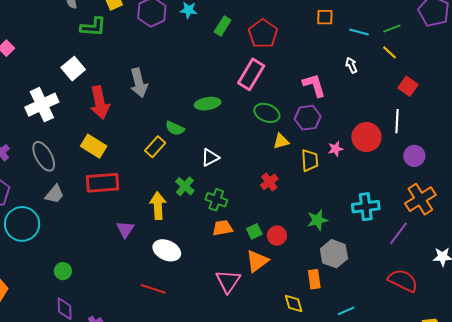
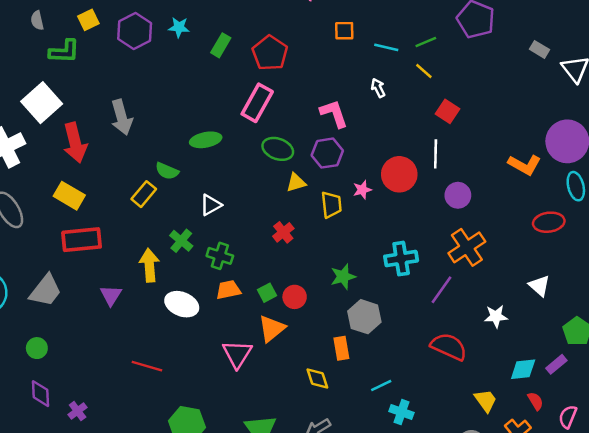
white square: (73, 69) -> (42, 103), size x1.4
gray trapezoid: (55, 194) -> (46, 291), moved, size x1.4
white ellipse: (167, 250) -> (182, 304), moved

